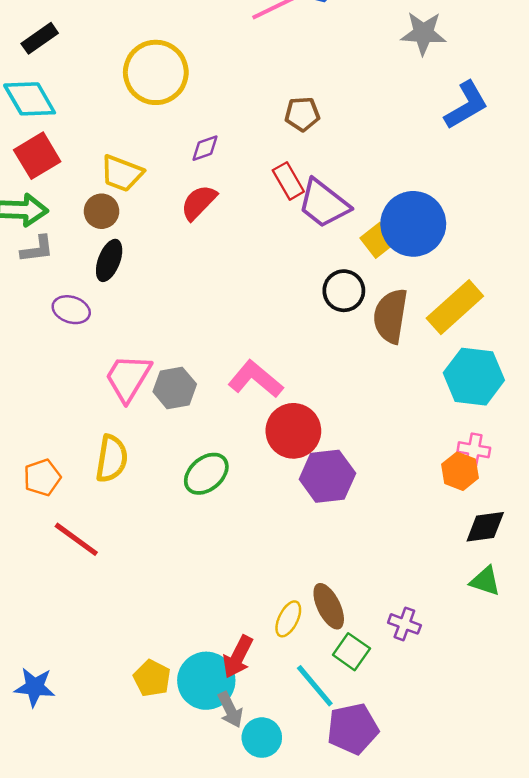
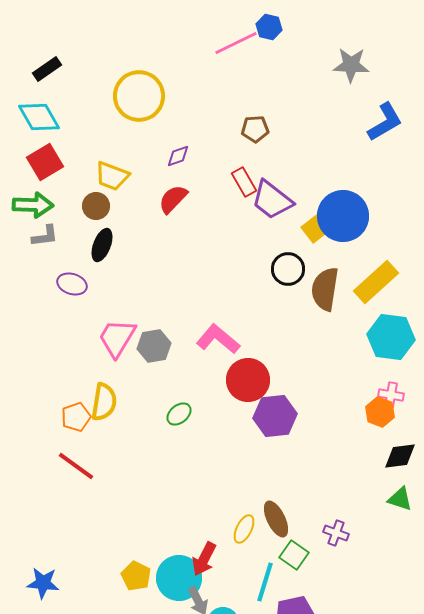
green ellipse: (206, 474) -> (179, 414), size x0.7
orange pentagon: (42, 478) -> (76, 417), moved
cyan line: (315, 686) -> (265, 582), turned 57

